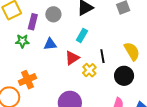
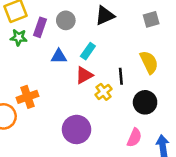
cyan rectangle: (82, 36) -> (88, 51), moved
green star: (22, 41) -> (19, 37), moved
yellow semicircle: (132, 51) -> (149, 62), moved

